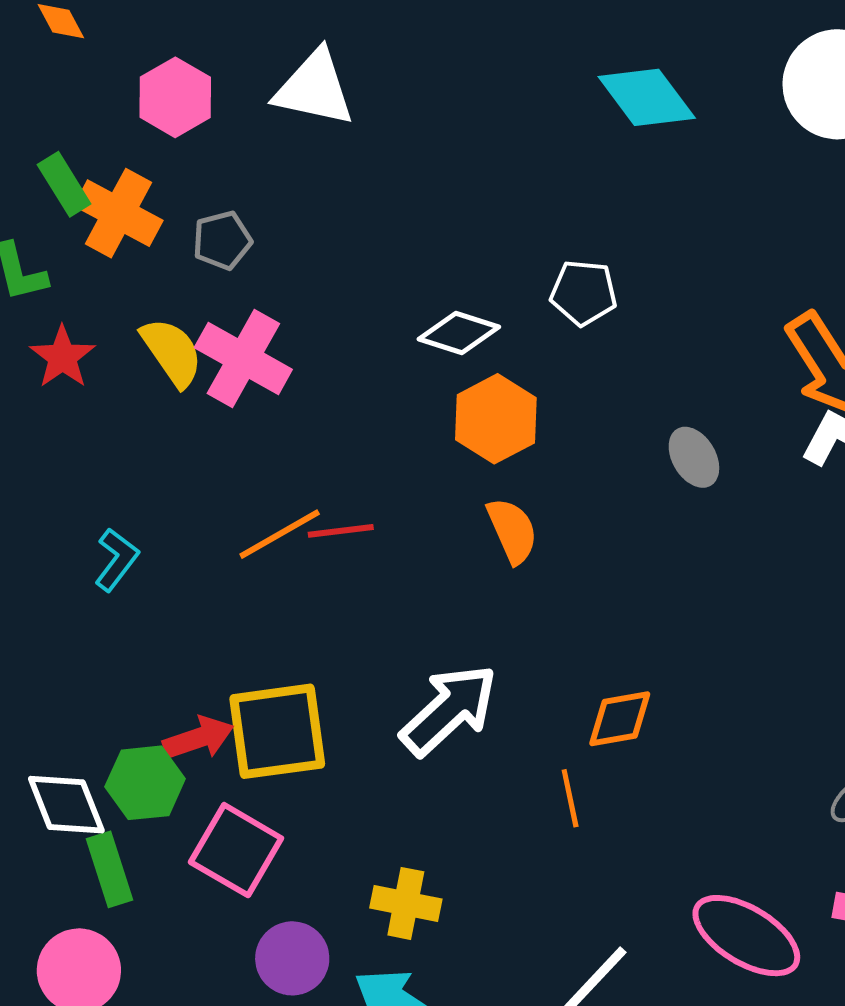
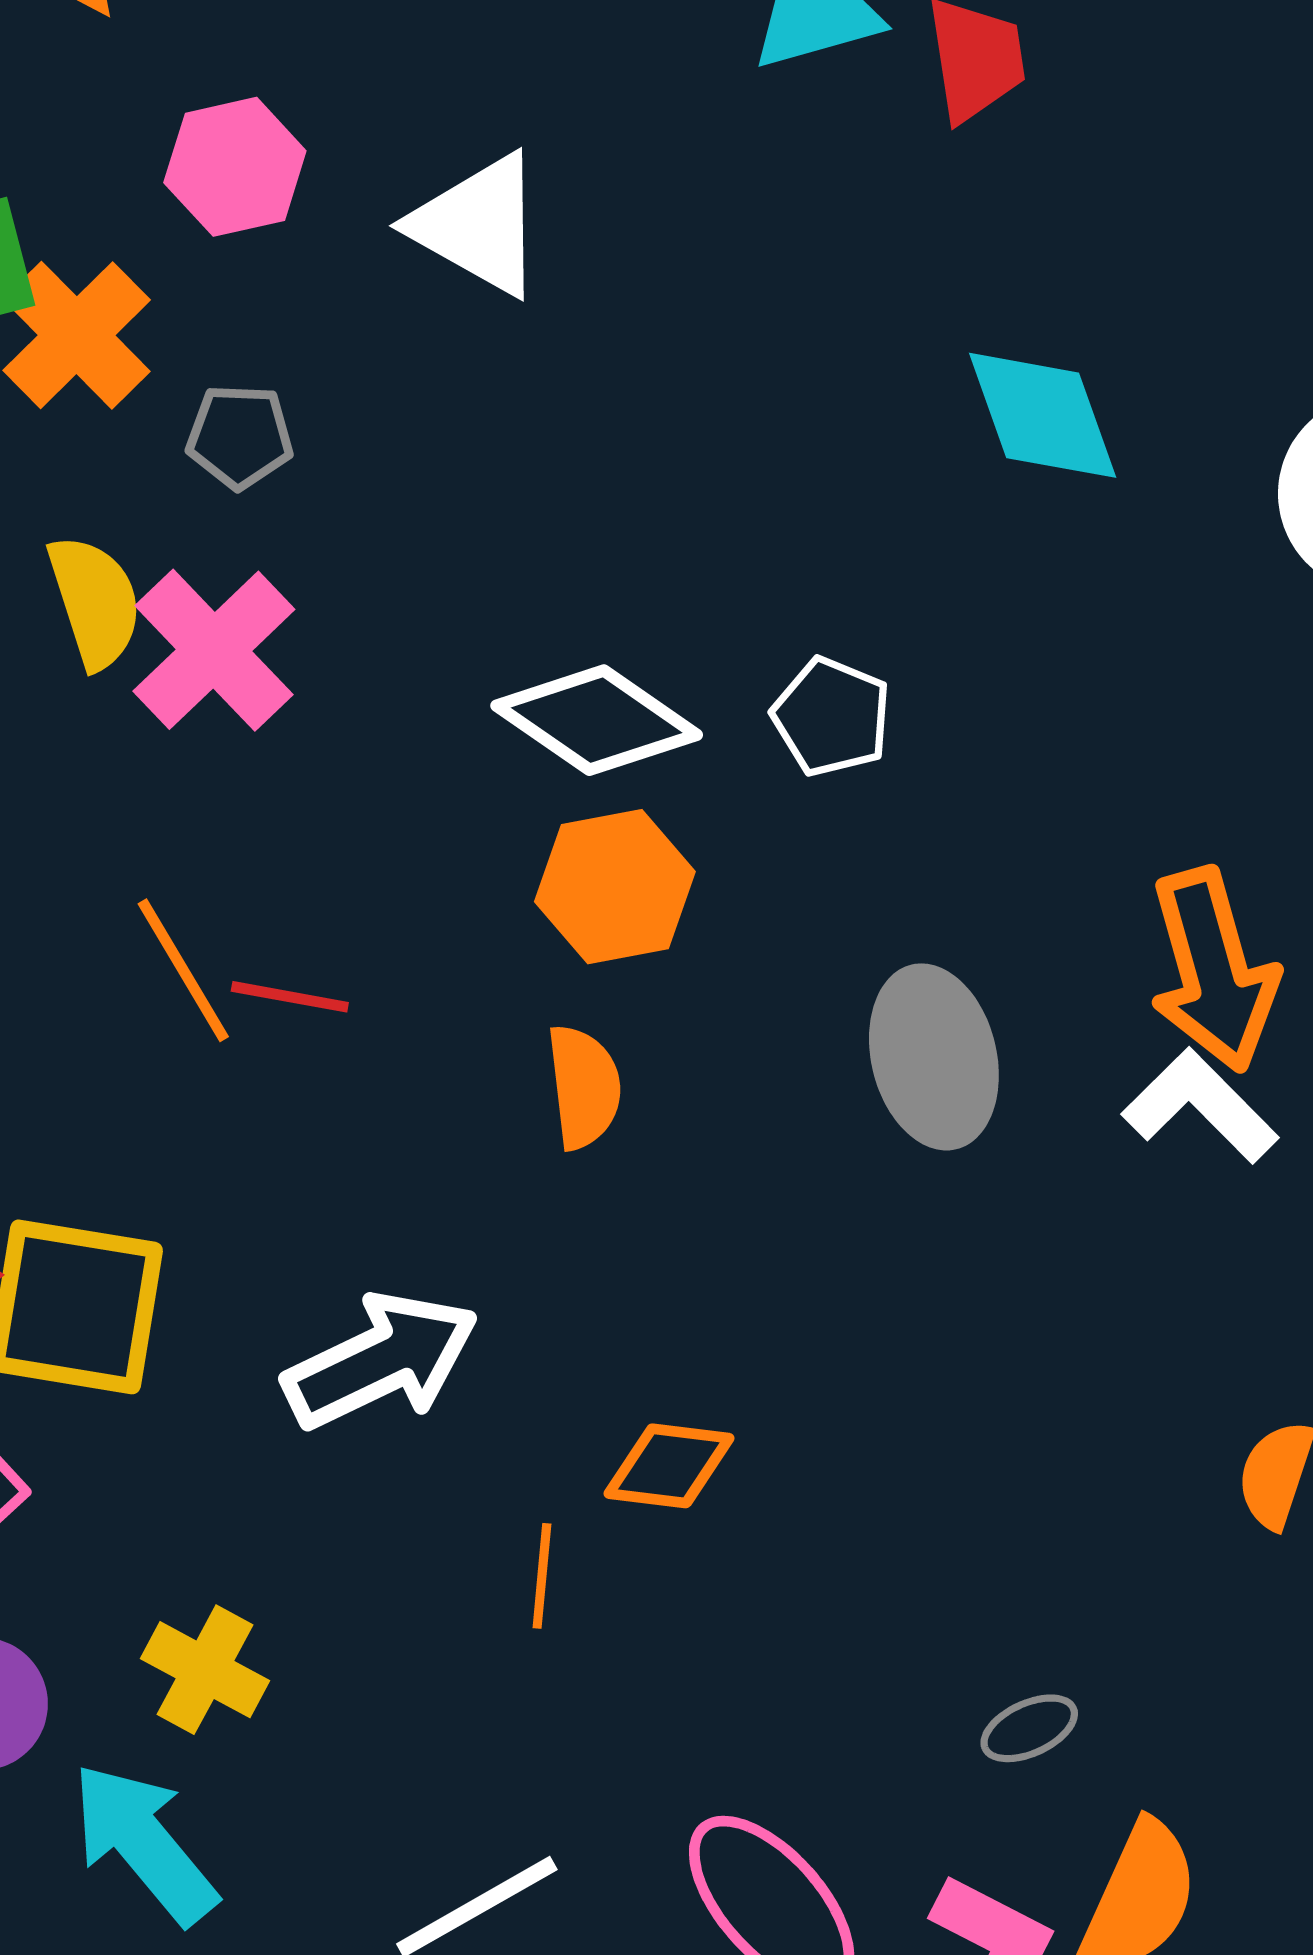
white diamond: (459, 333) -> (597, 720), size x1.4
gray ellipse: (694, 457) -> (934, 1057), size x1.6
orange line: (280, 534) -> (183, 970), turned 72

